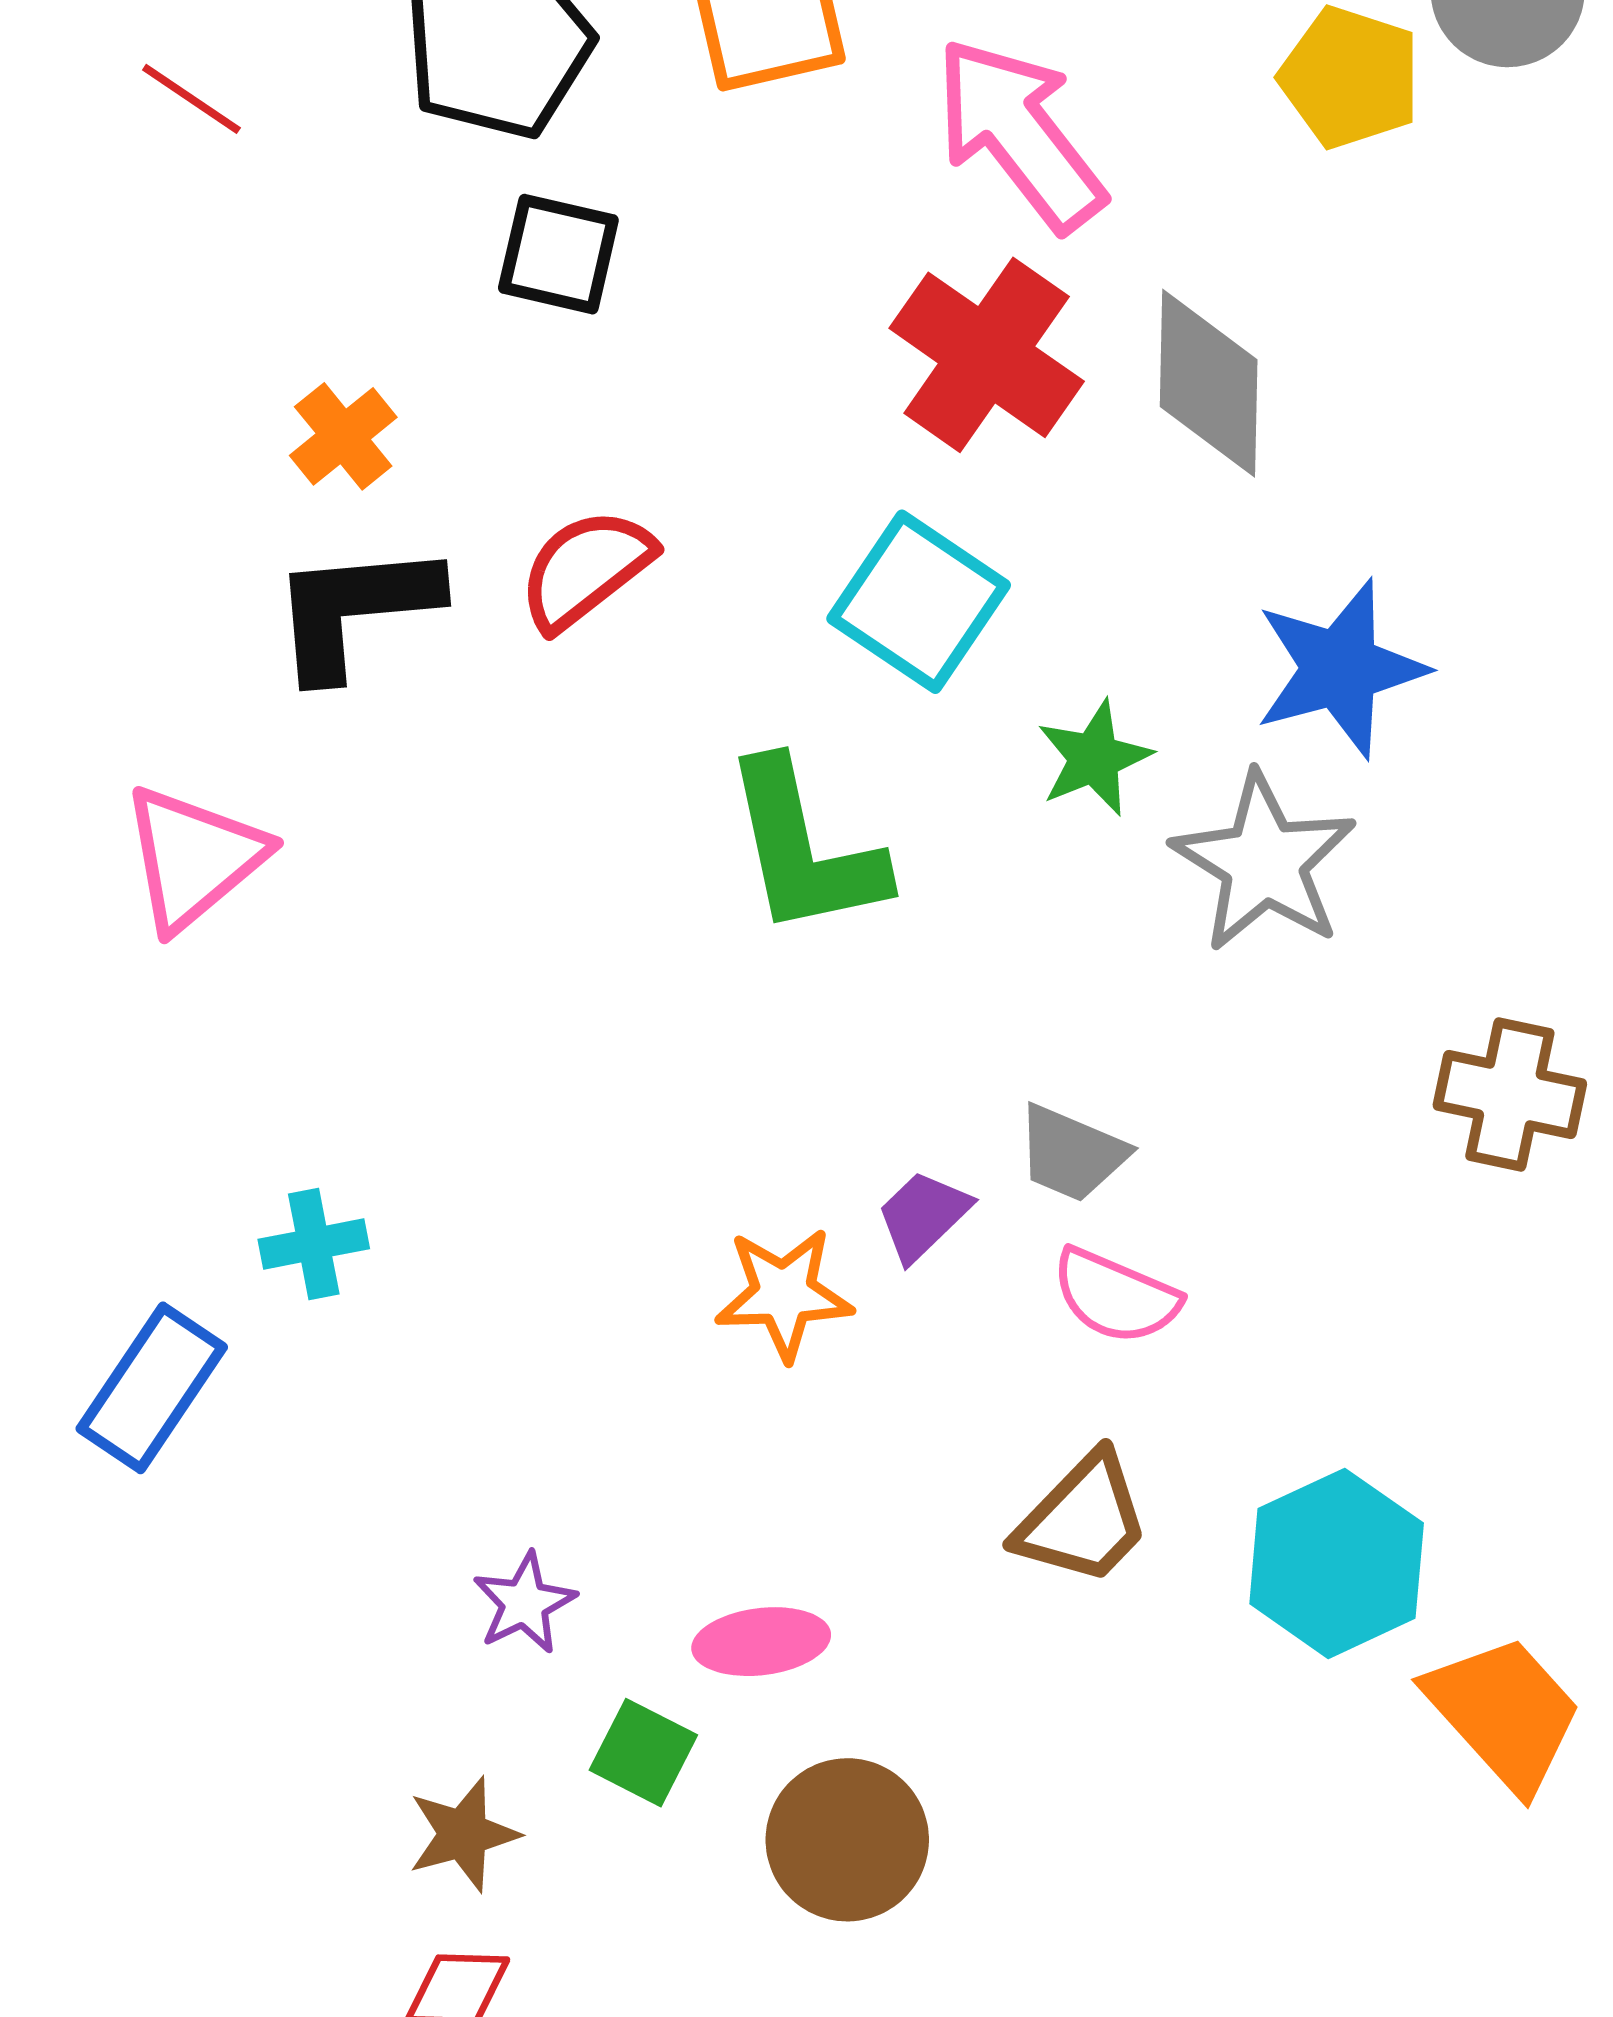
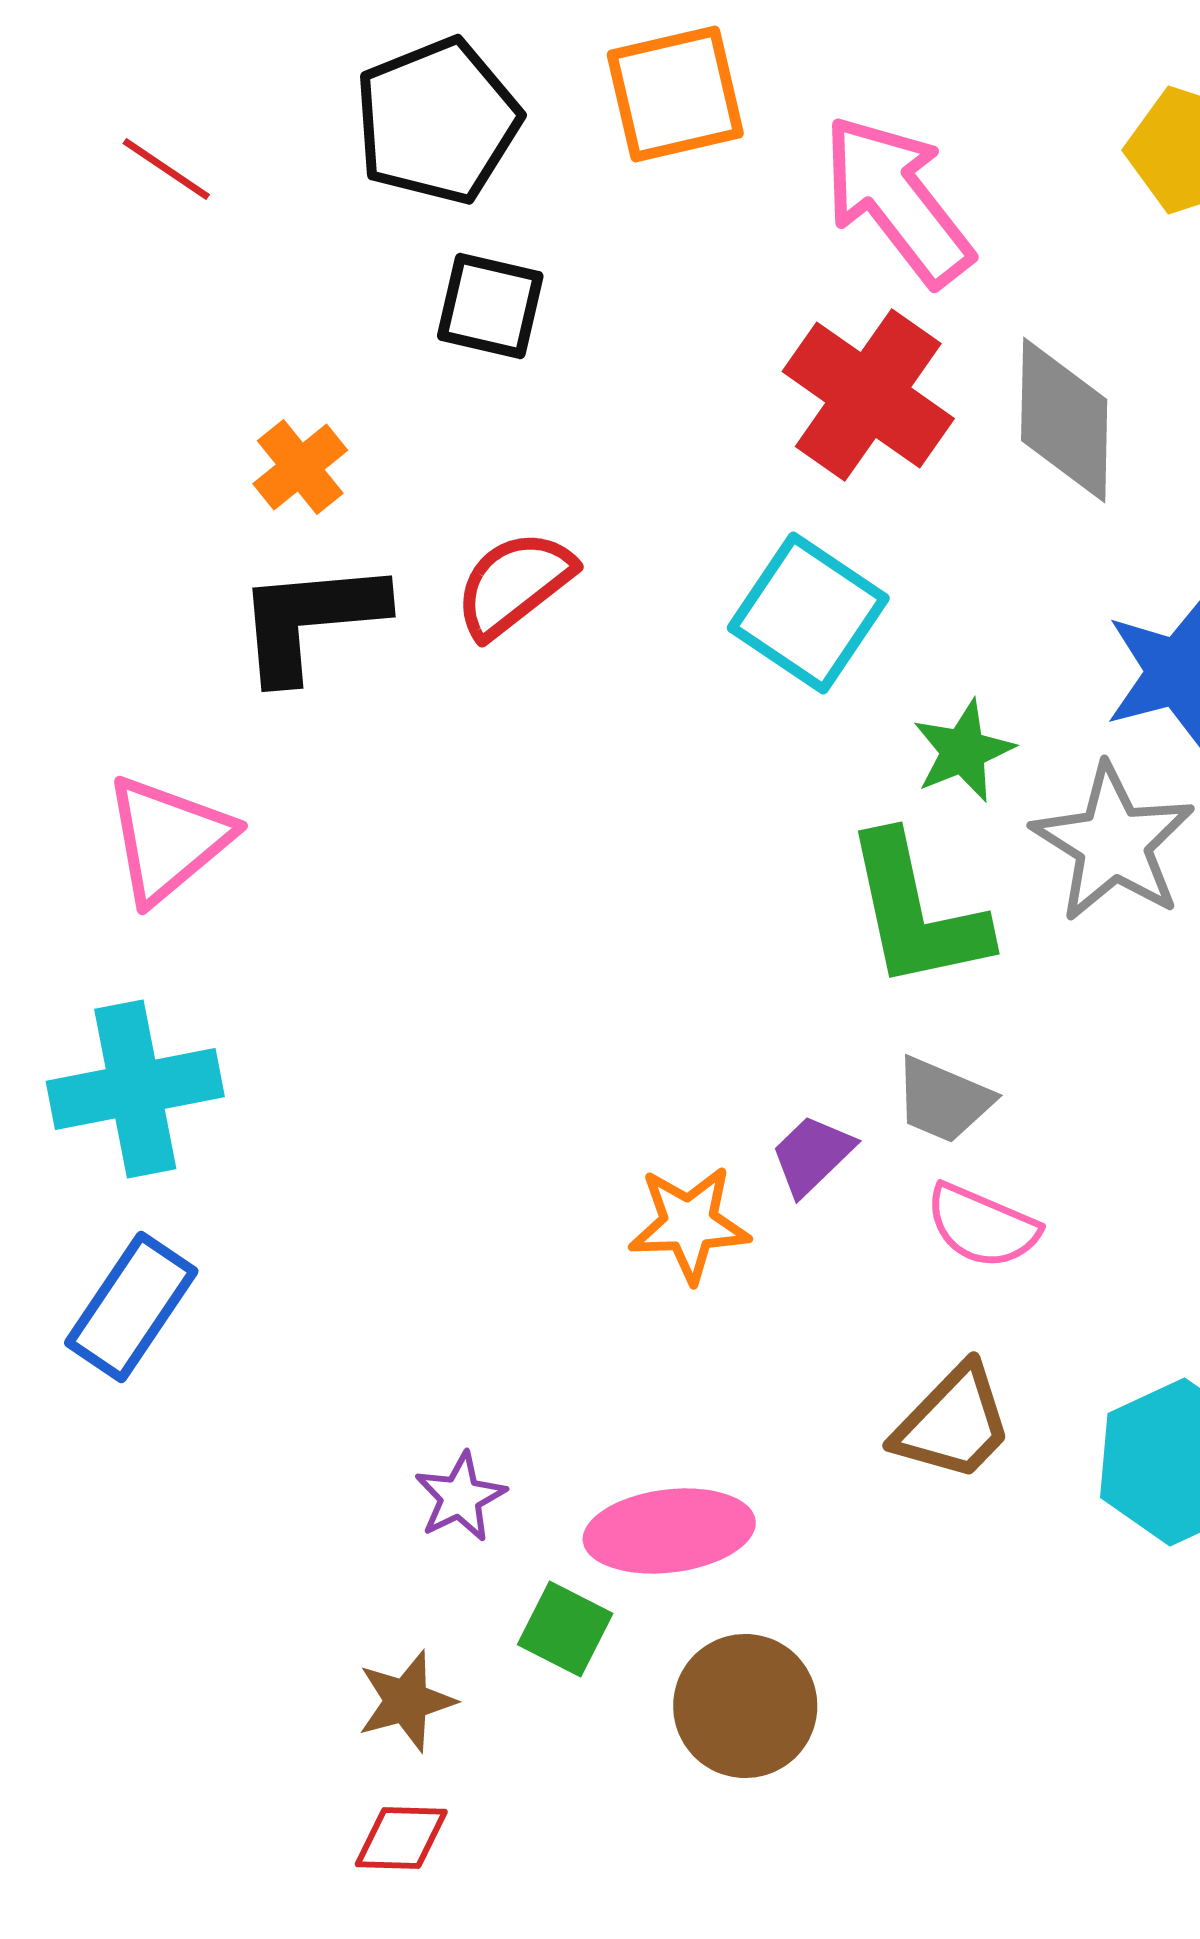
green L-shape: (804, 849) -> (916, 912), moved
cyan cross: (314, 1244) -> (135, 1089), moved, size x1.8
pink ellipse: (761, 1642) -> (669, 1531), size x1.4

